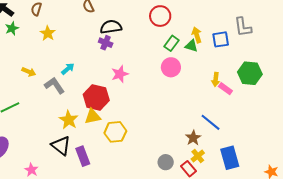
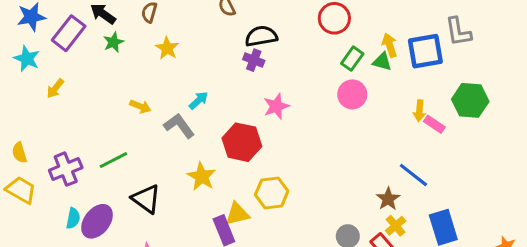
blue square: (221, 39) -> (425, 51), size x1.4
yellow triangle: (93, 116) -> (237, 214), moved
black triangle: (61, 146) -> (146, 199), moved

